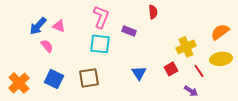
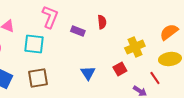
red semicircle: (153, 12) -> (102, 22), moved
cyan square: (100, 44) -> (34, 44), moved
red line: (199, 71) -> (155, 78), moved

